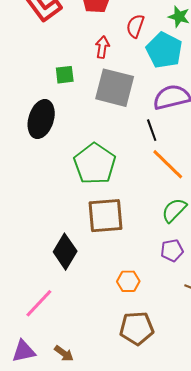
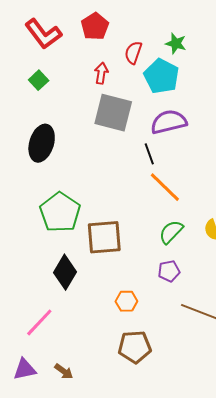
green square: (65, 75) -> (39, 80), moved, turned -36
green pentagon: (95, 164) -> (60, 212), moved

